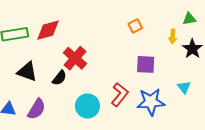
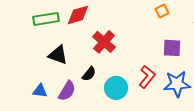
black semicircle: (59, 78) -> (89, 74), moved

